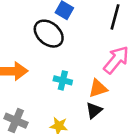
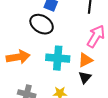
cyan cross: (63, 80) -> (58, 58), size x1.6

